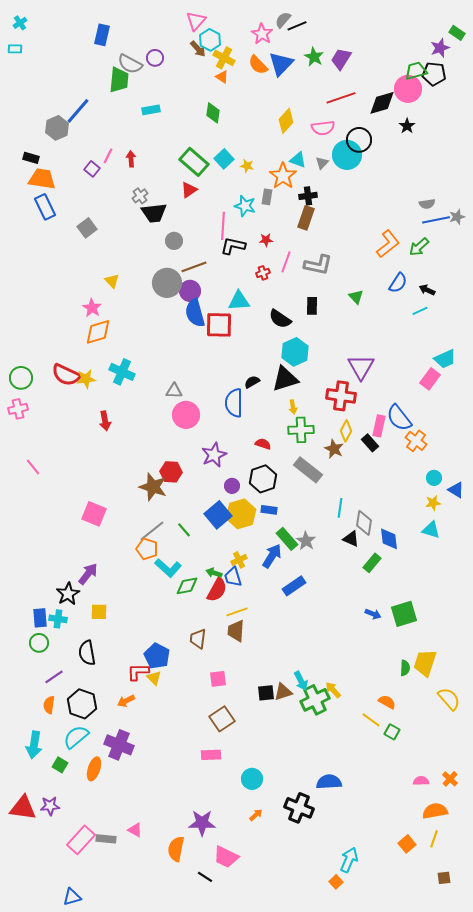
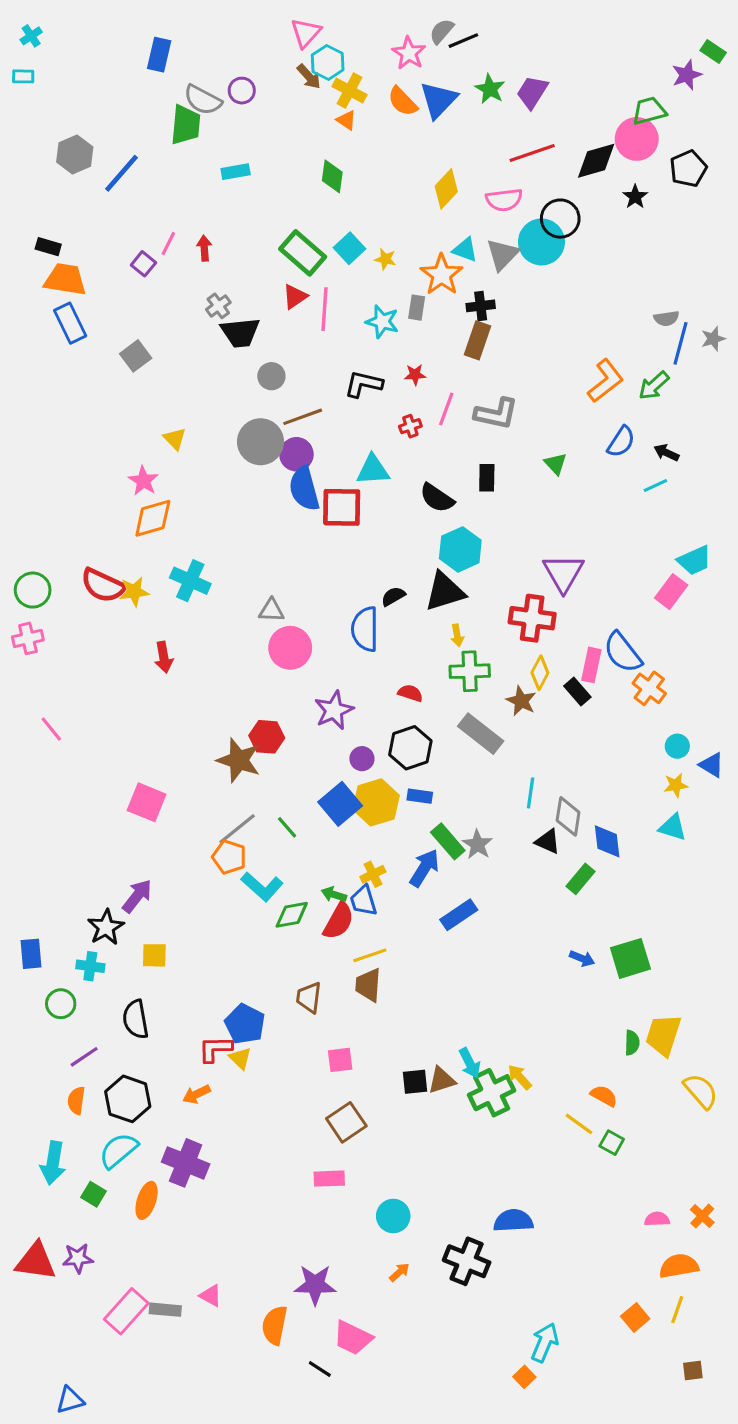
black pentagon: (434, 74) -> (688, 169), moved, turned -30
gray hexagon: (57, 128) -> (75, 155), moved
gray triangle: (322, 163) -> (502, 254), size x1.6
blue line: (436, 220) -> (680, 343), turned -64
pink line: (223, 226) -> (325, 309), moved
blue rectangle: (40, 618) -> (31, 954), moved
blue triangle: (72, 897) -> (70, 1400), moved

